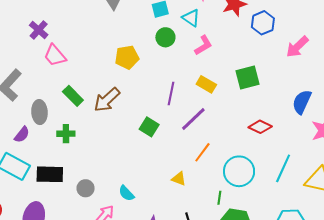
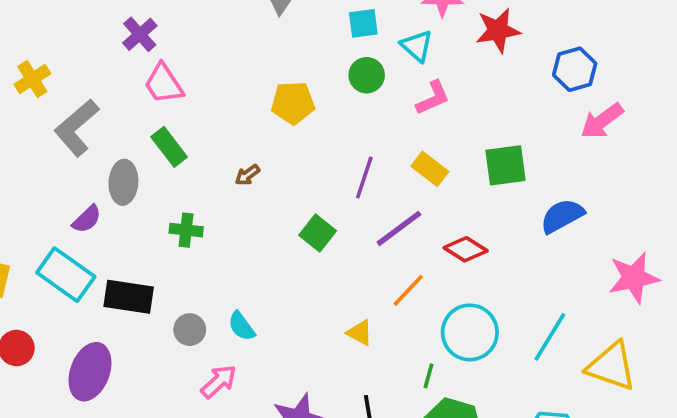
blue hexagon: (263, 23) -> (575, 69), moved
green rectangle: (73, 96) -> (169, 147), moved
brown arrow: (107, 100) -> (247, 175), size x0.5
blue semicircle: (302, 102) -> (562, 216), moved, turned 30
red diamond: (260, 127) -> (466, 249), moved
green cross: (66, 134) -> (186, 230), moved
cyan semicircle: (126, 193) -> (242, 326), moved

